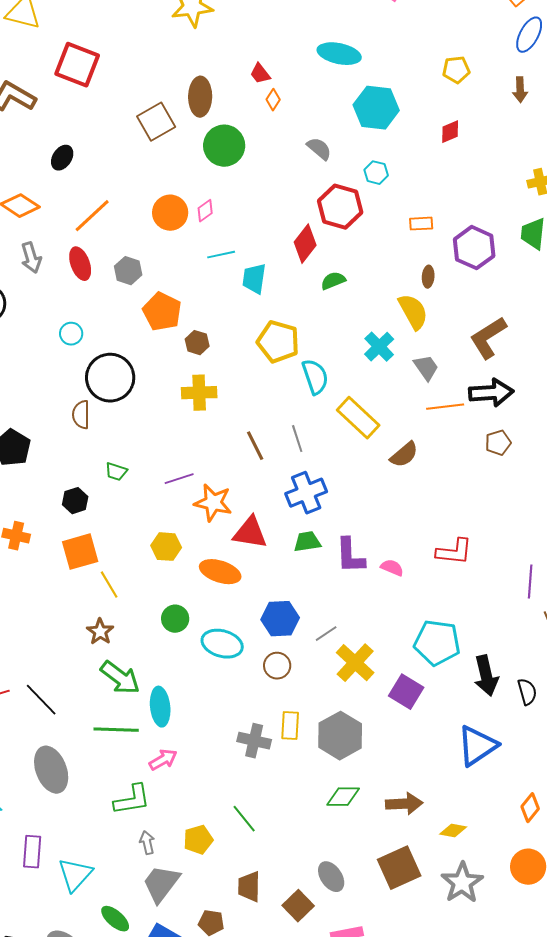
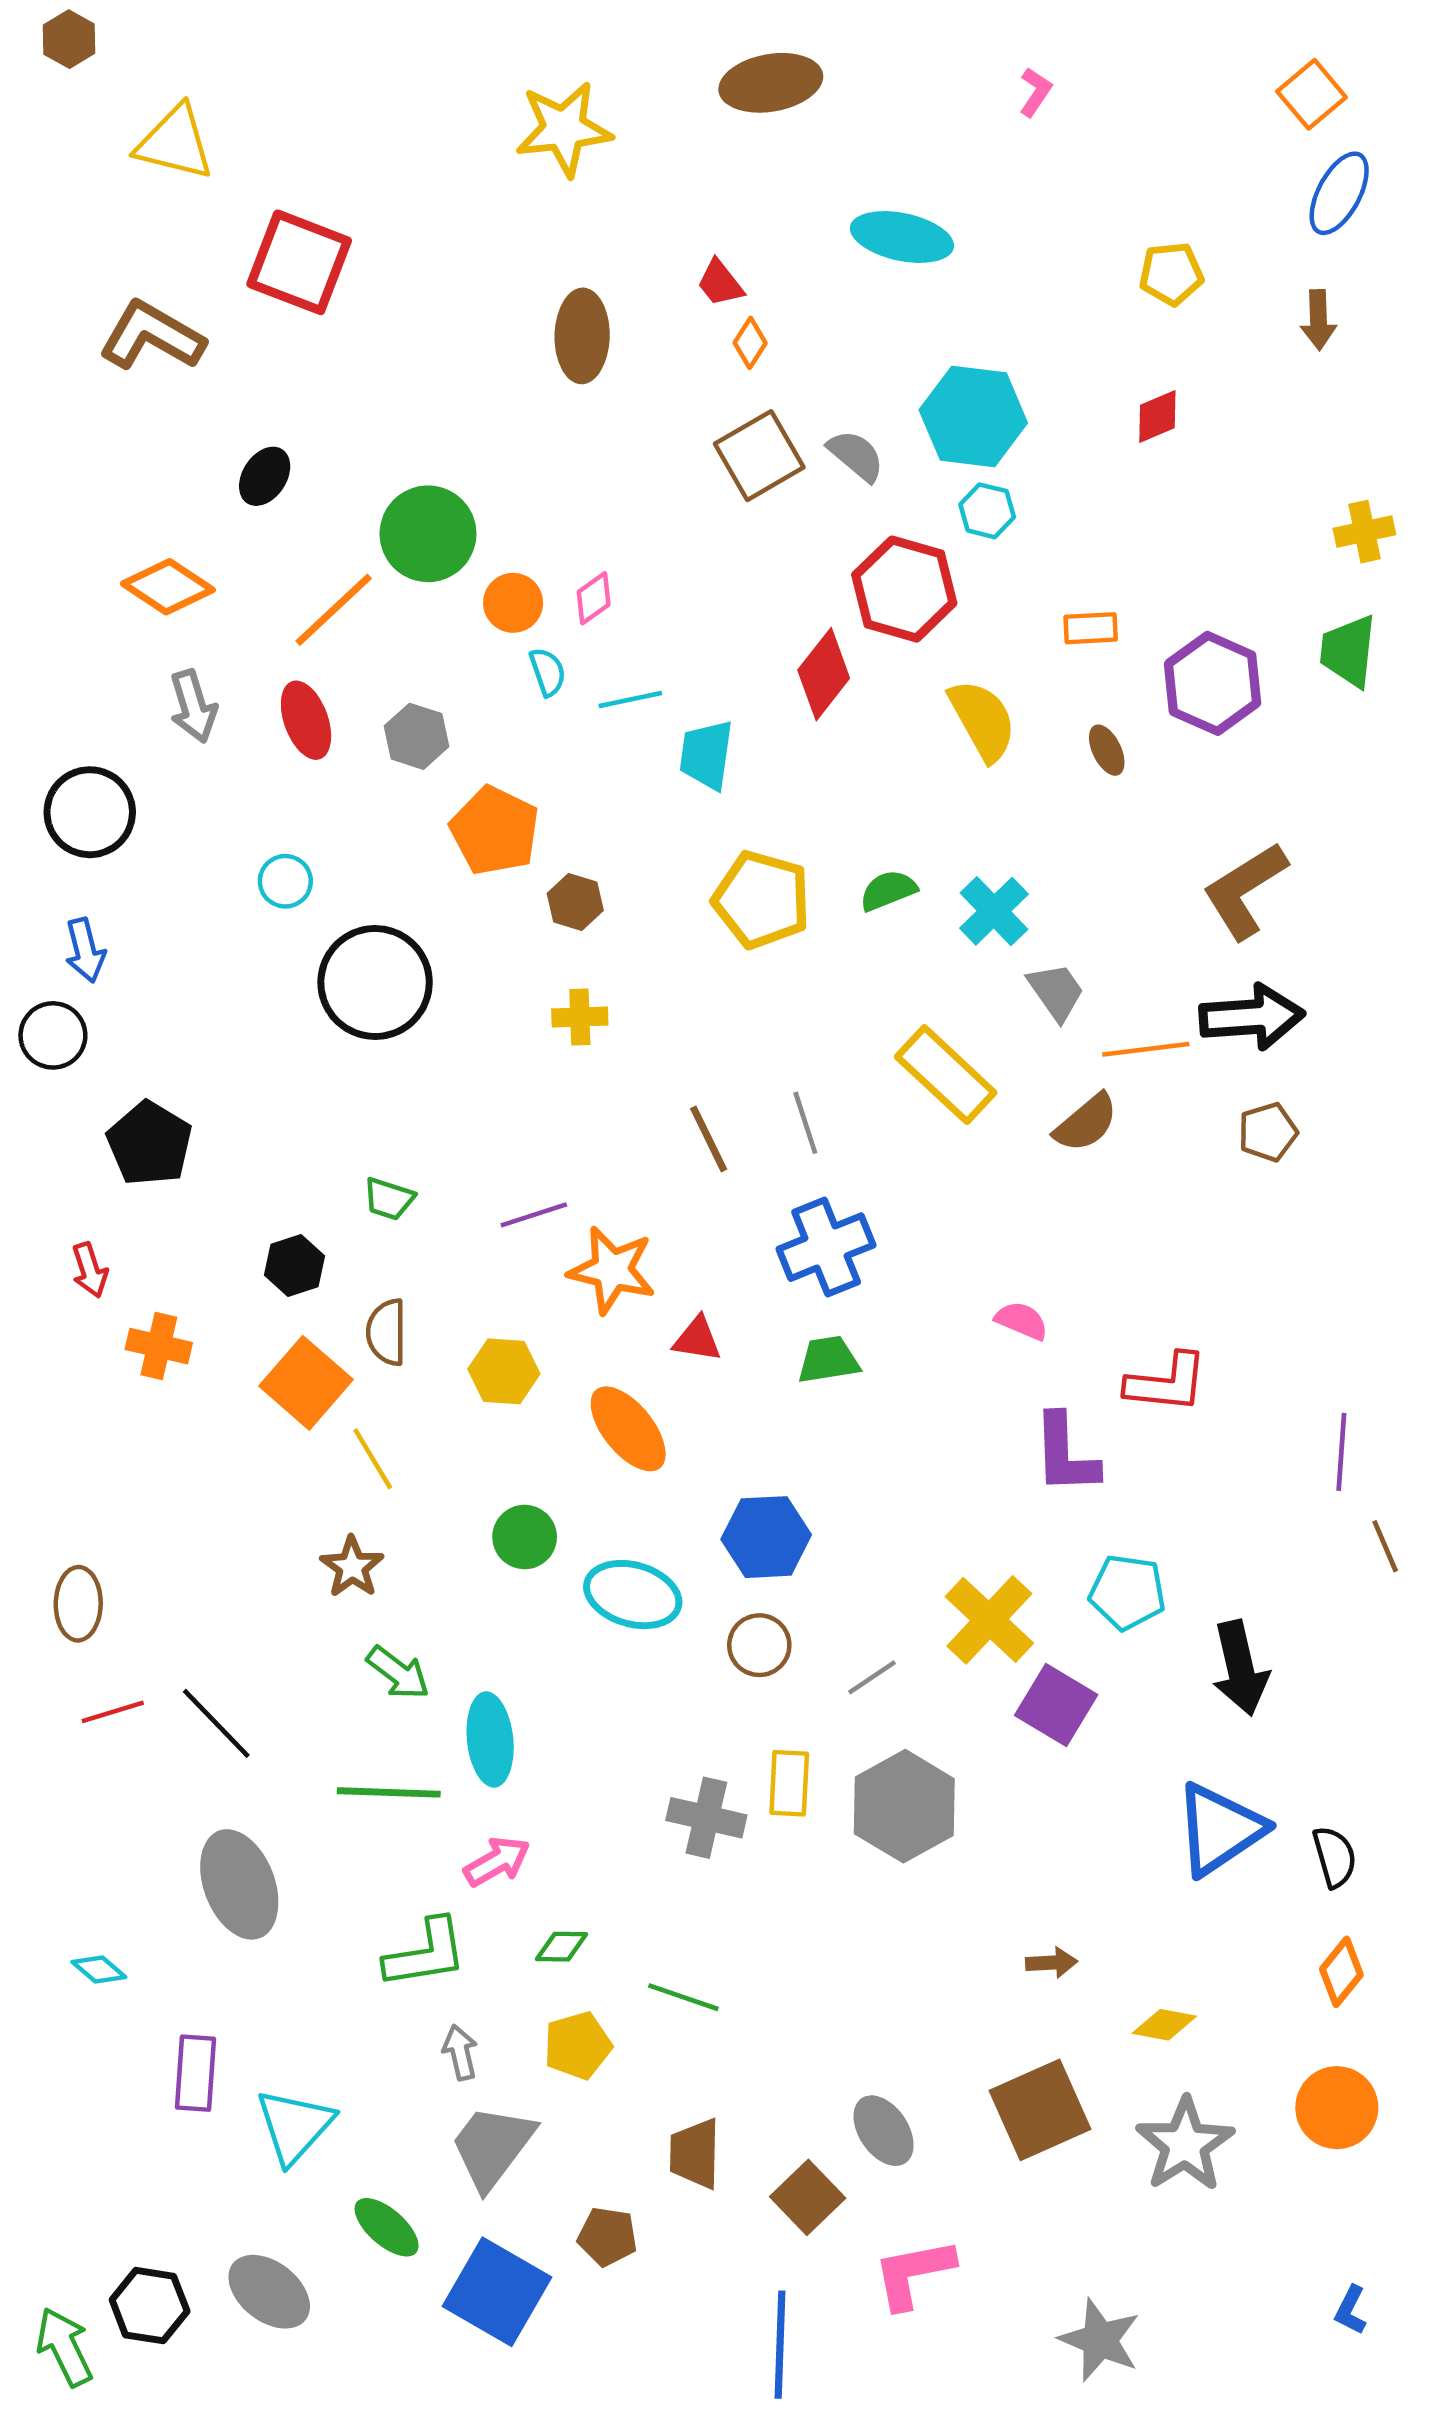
cyan hexagon: (376, 108) -> (973, 416), moved
brown square: (156, 122) -> (759, 456), moved
green circle: (224, 146) -> (428, 534), moved
orange circle: (170, 213) -> (513, 603), size x0.7
brown ellipse: (428, 277) -> (1107, 750), turned -30
green semicircle: (333, 281) -> (888, 890), moved
yellow semicircle: (413, 312) -> (982, 720), moved
gray trapezoid: (426, 368) -> (1056, 992), moved
cyan semicircle: (315, 377) -> (548, 672), moved, size x0.6
yellow cross: (199, 393) -> (580, 1017), size x0.7
brown semicircle: (81, 415) -> (387, 1332), moved
brown semicircle: (404, 455) -> (1086, 1123), moved
red triangle: (250, 533) -> (697, 1339), size x0.6
orange square: (80, 552) -> (306, 1383), turned -33
purple L-shape: (350, 556) -> (1065, 1454), moved
pink semicircle: (392, 568) -> (1022, 1321), moved
orange ellipse: (220, 572) -> (628, 1429), turned 33
gray line: (326, 634) -> (872, 1677), moved
cyan pentagon: (437, 643) -> (1127, 1592), size x0.7
yellow cross: (355, 663) -> (989, 1620), moved
green arrow: (120, 678) -> (398, 1673), size x0.7
black semicircle: (527, 692) -> (1335, 1857), moved
green diamond: (343, 797) -> (561, 1947), moved, size x0.7
brown arrow: (404, 804) -> (1052, 1963), size x0.6
green line: (244, 819) -> (683, 1997), turned -32

